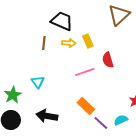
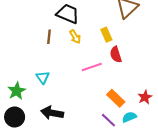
yellow rectangle: (88, 41) -> (106, 35), moved
yellow arrow: (69, 43) -> (75, 37), turned 56
orange rectangle: (86, 106) -> (116, 98), moved

